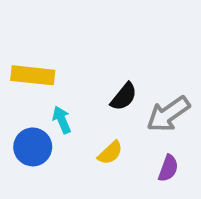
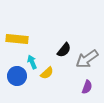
yellow semicircle: (110, 153) -> (47, 73), moved

